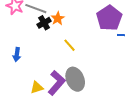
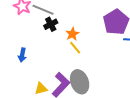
orange star: (58, 18) -> (72, 34), moved

